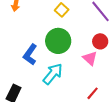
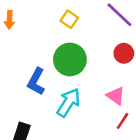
pink triangle: (90, 58) -> (116, 96), moved

